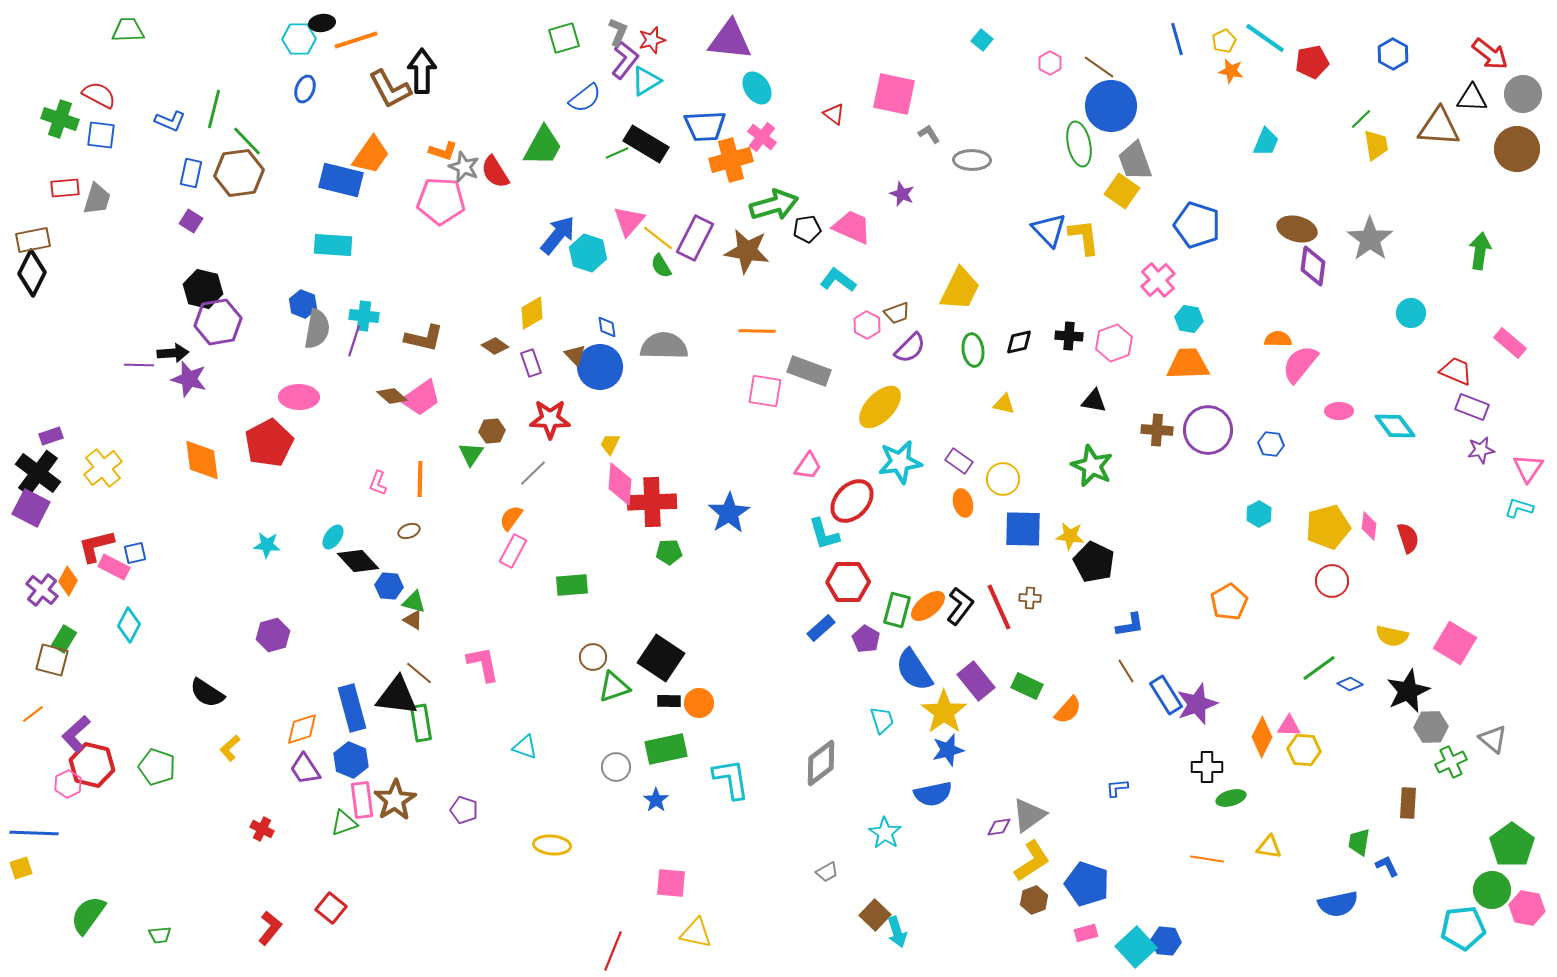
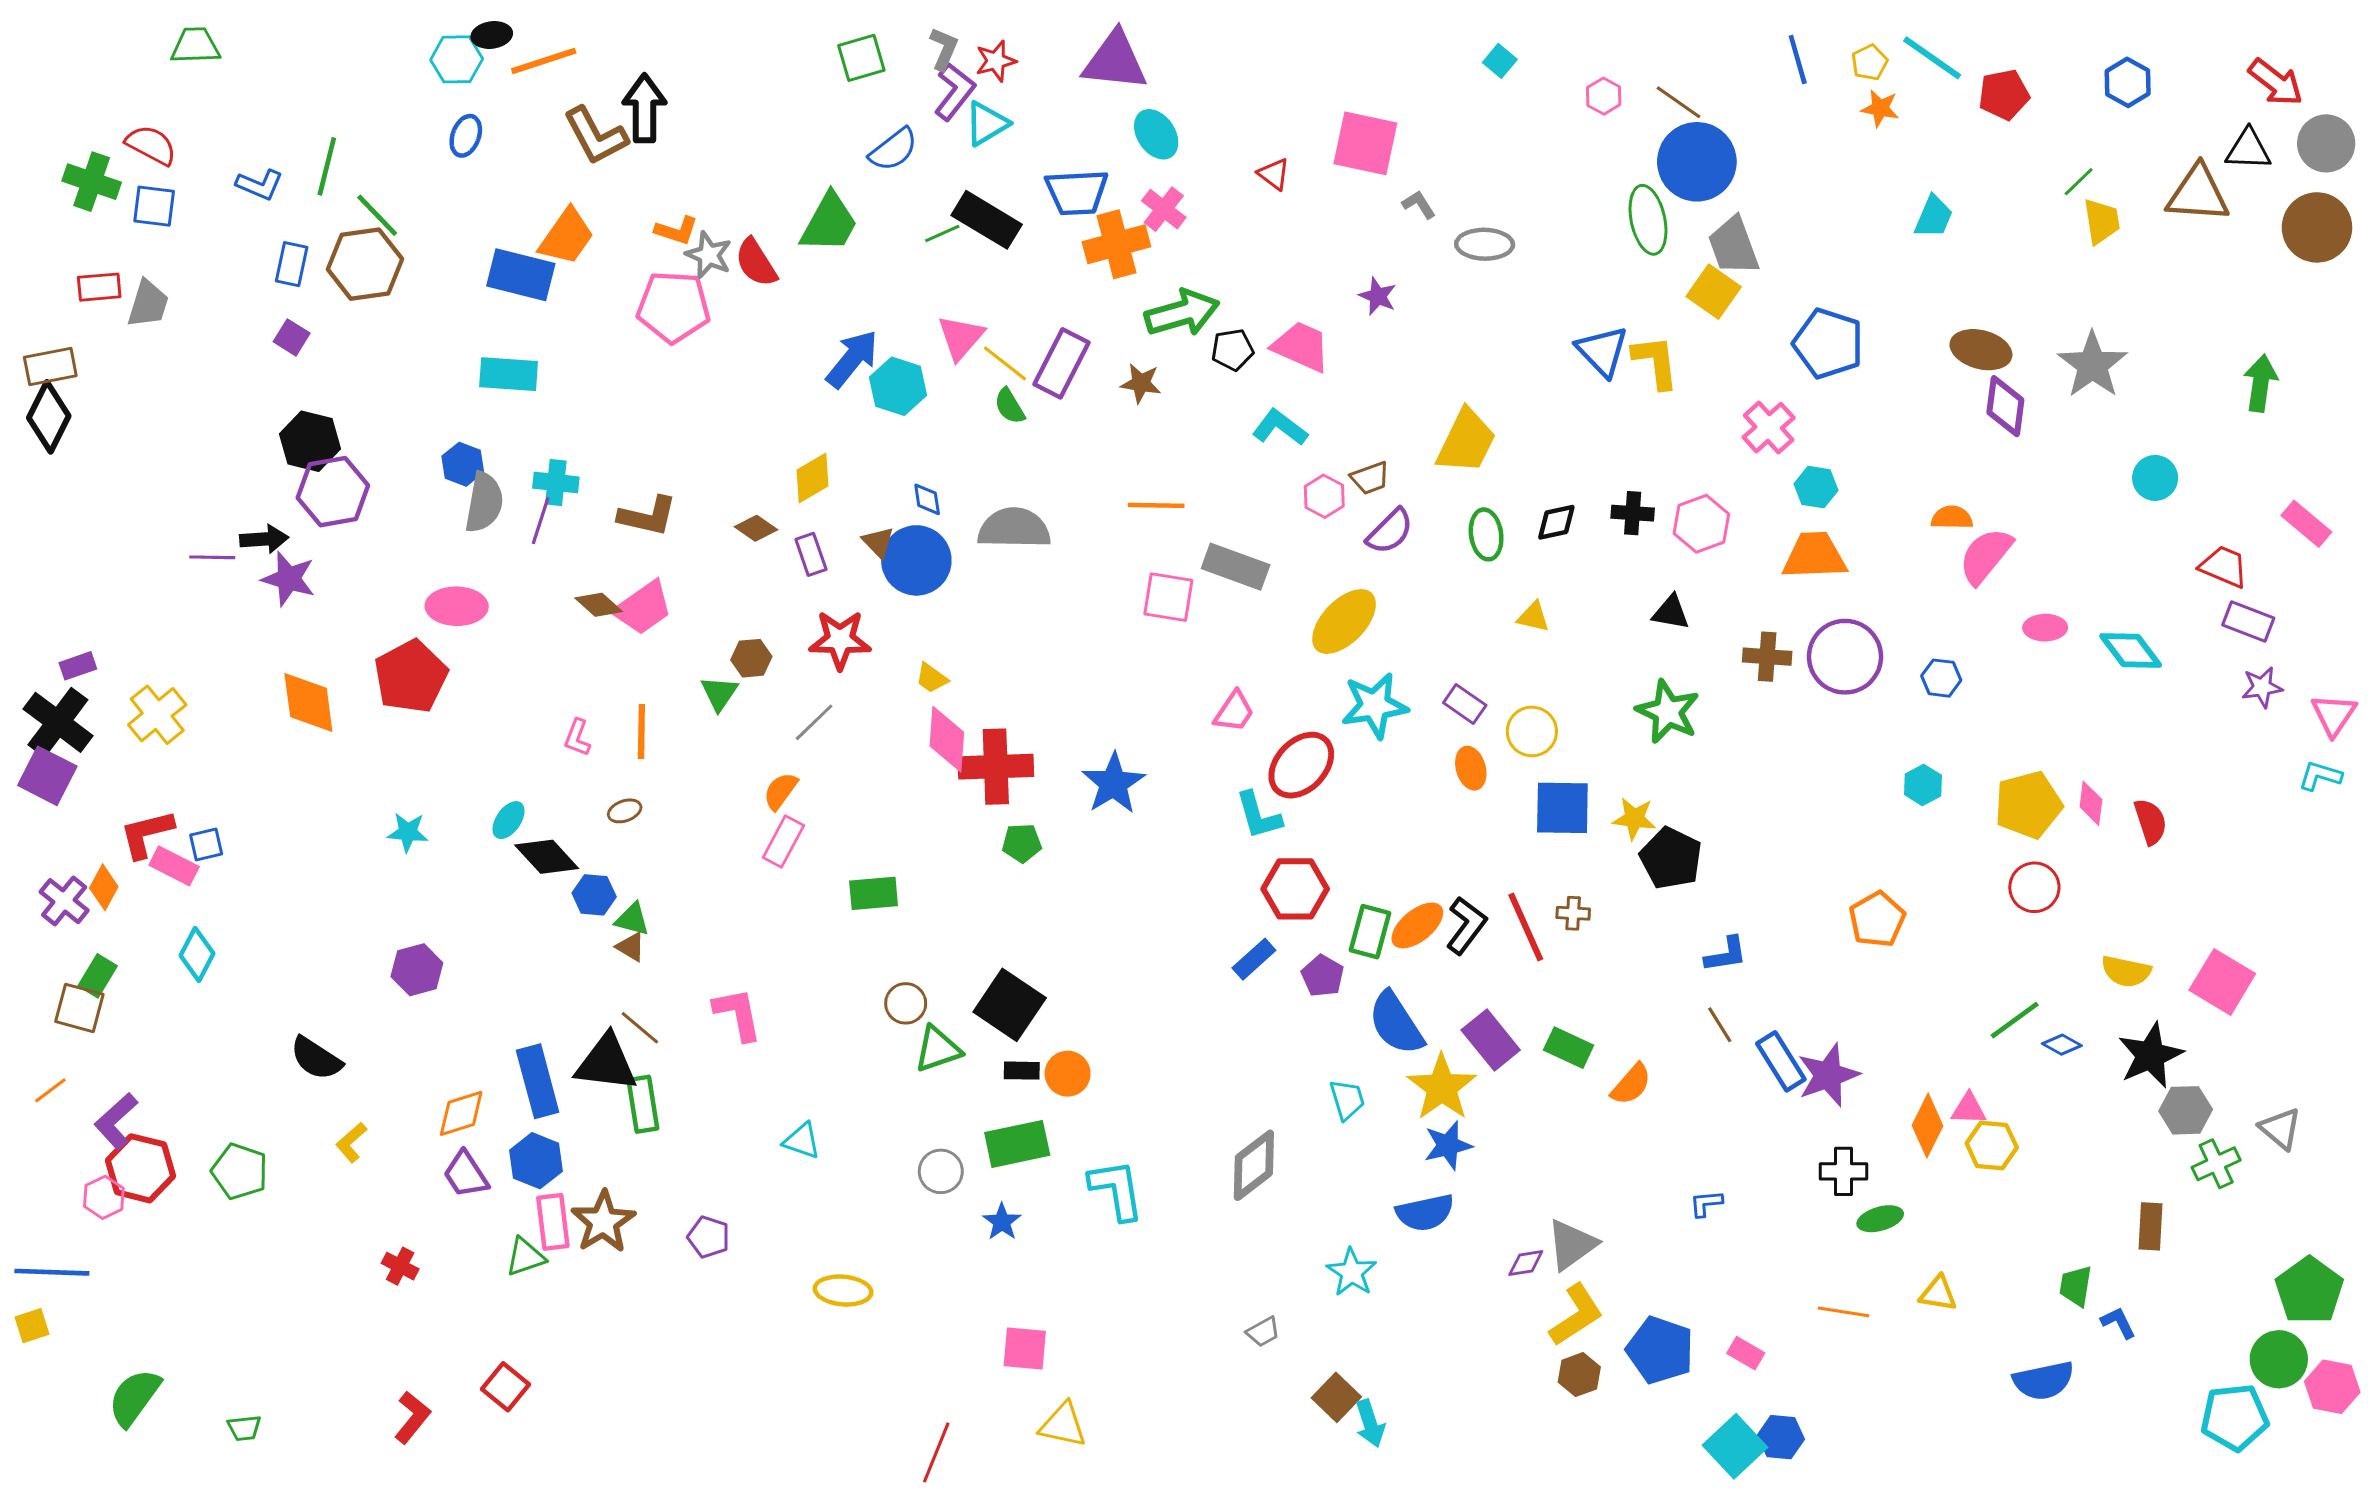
brown star: (747, 251) -> (1141, 383), size x0.6
yellow trapezoid: (610, 444) -> (932, 678), turned -80
pink rectangle: (1086, 933) -> (1746, 1353), moved, turned 45

